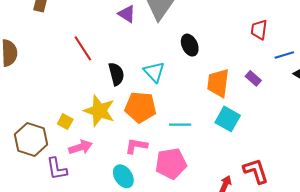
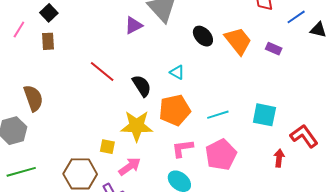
purple triangle: (127, 14) -> (134, 25), turned -42
cyan triangle: (154, 72) -> (177, 72), size x0.7
orange trapezoid: (218, 83) -> (238, 41), moved, turned 152
cyan square: (228, 119) -> (264, 115), moved

